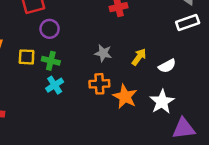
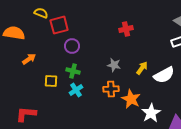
yellow square: (27, 57) -> (51, 81), moved
white semicircle: (167, 66) -> (164, 75), size x1.5
white star: (162, 102) -> (151, 113), moved

